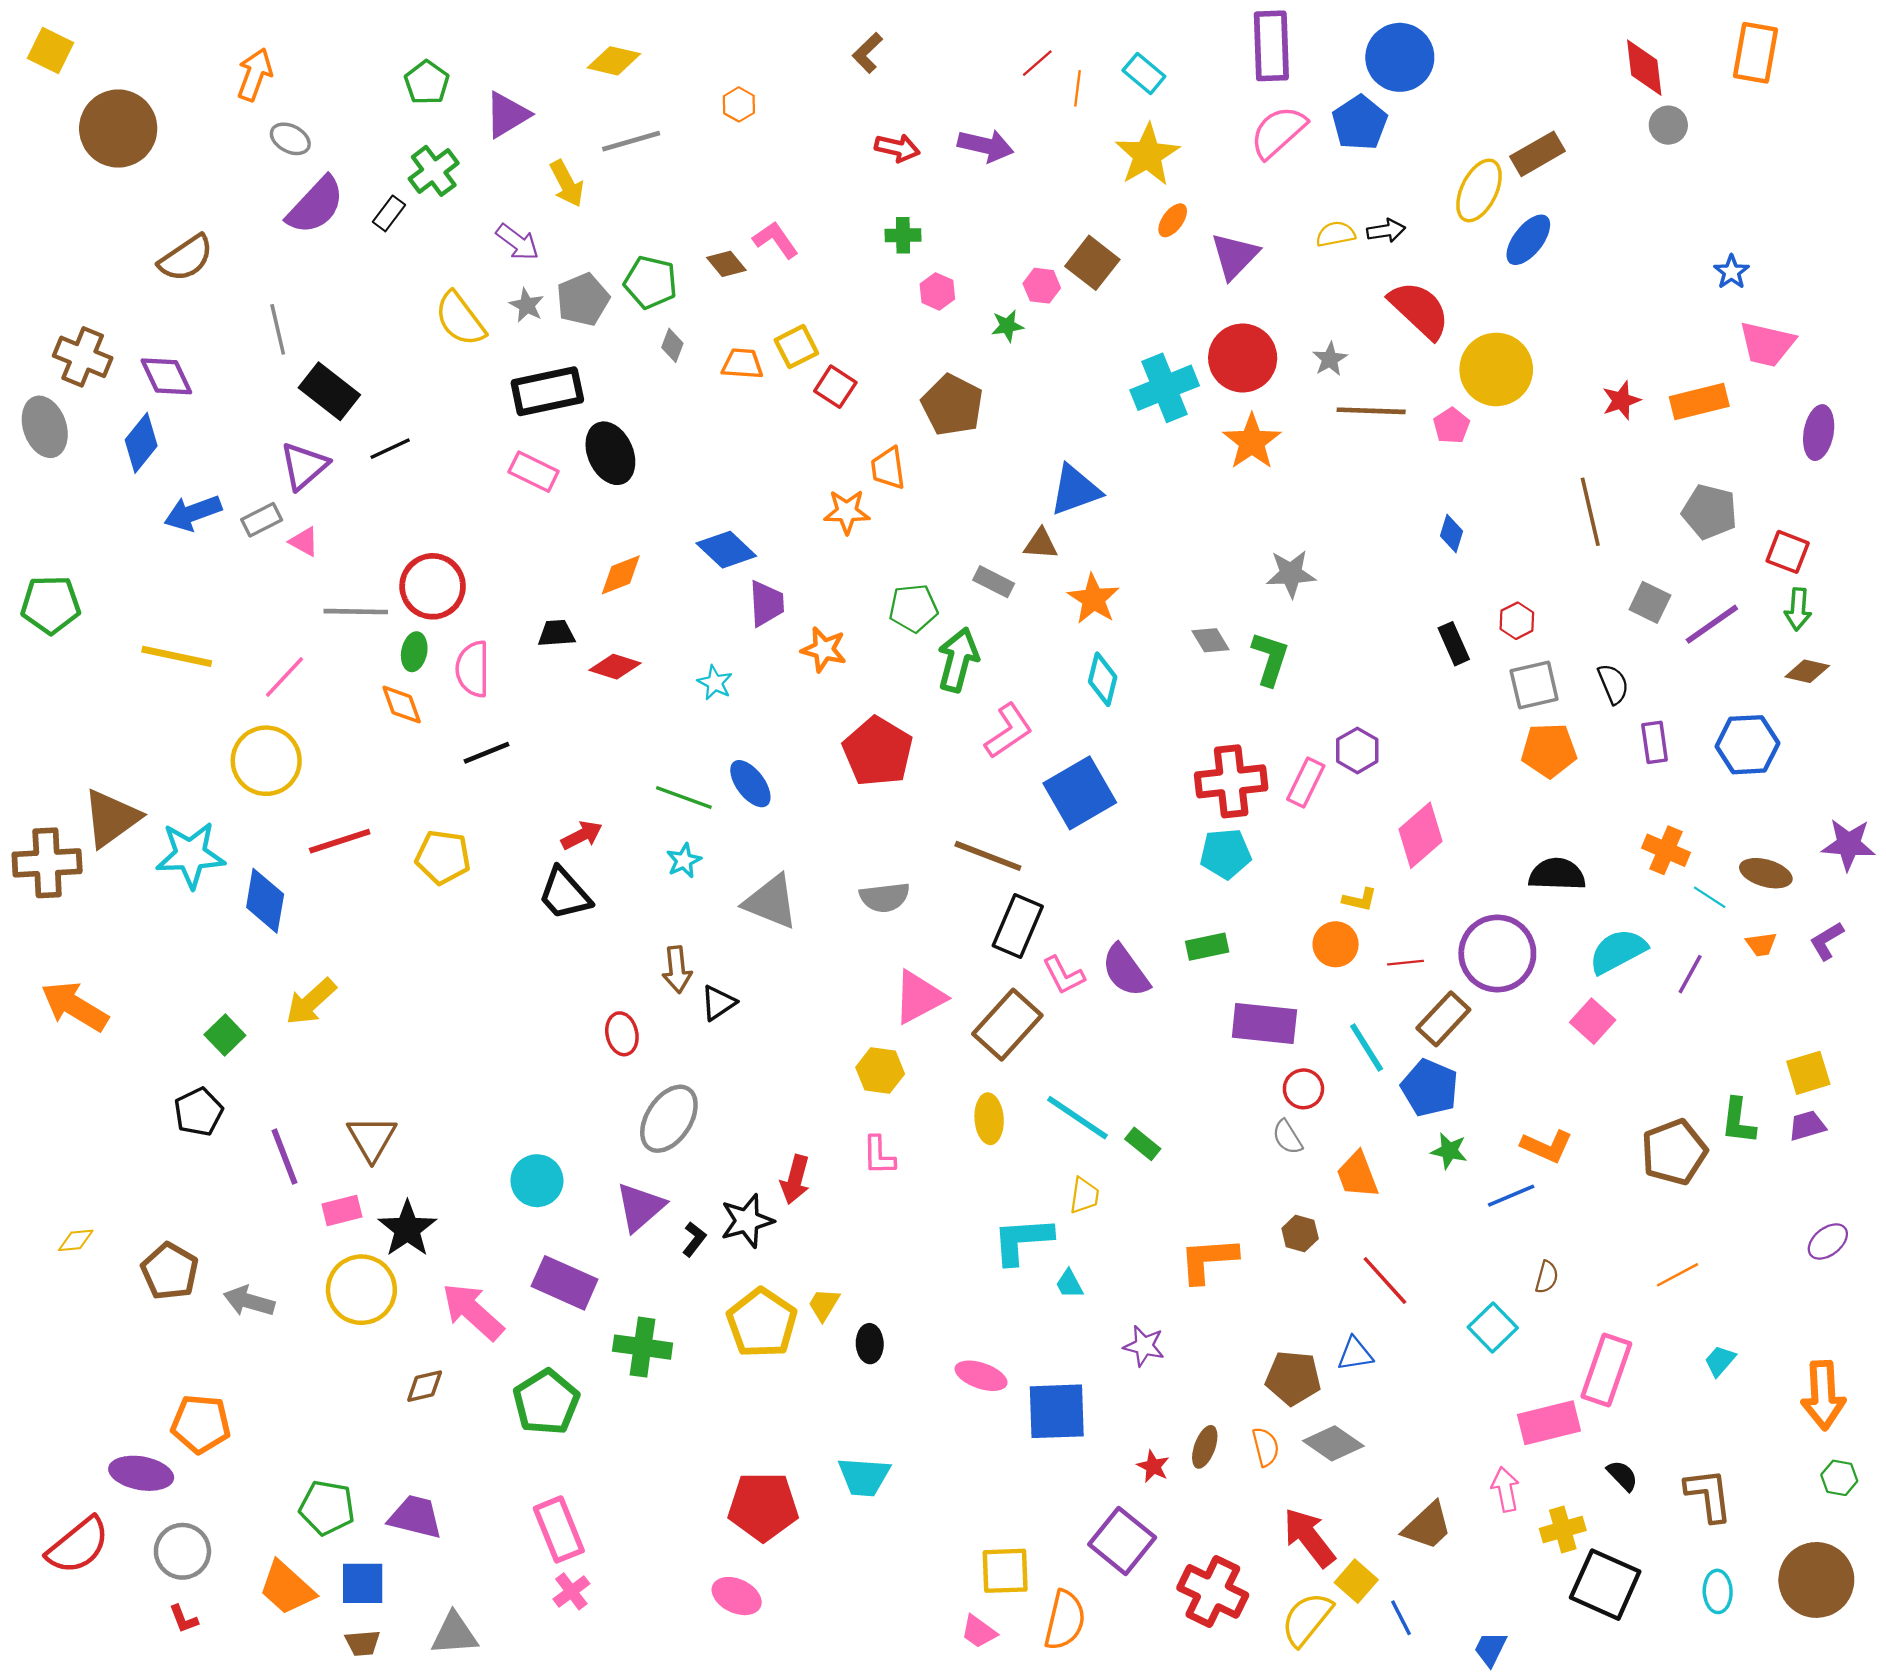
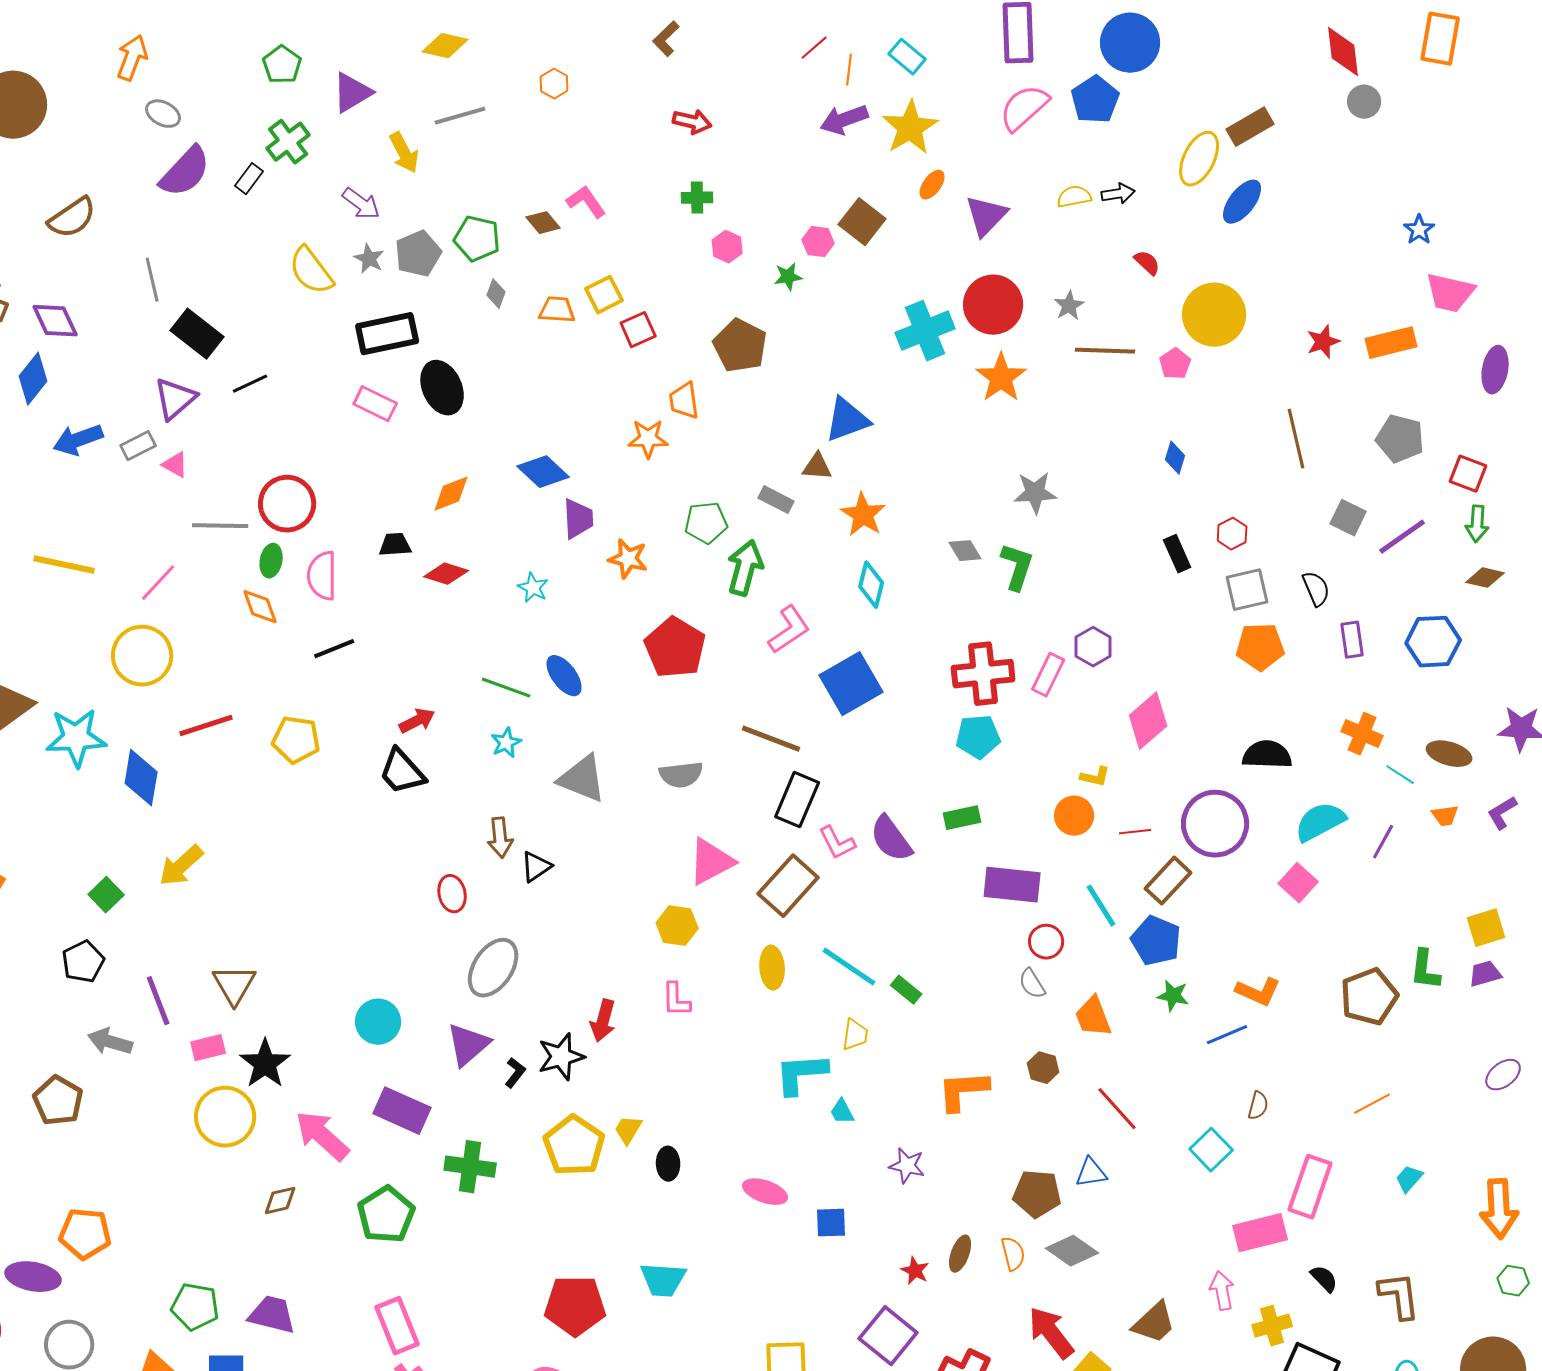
purple arrow: (986, 146) -> (844, 120), moved, turned 147
red semicircle: (1419, 310) -> (1147, 263), size x0.5
red square: (835, 387) -> (638, 330), turned 33
gray arrow: (249, 1301) -> (110, 1042), moved
blue square: (1057, 1411) -> (831, 1223), size x0.6

